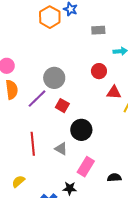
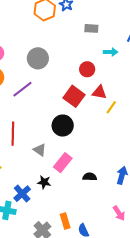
gray circle: (54, 78) -> (38, 58), moved
red square: (62, 106) -> (74, 96), moved, size x1.5
gray triangle: (61, 149) -> (40, 150), moved

